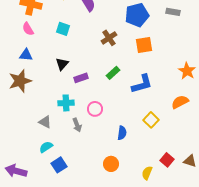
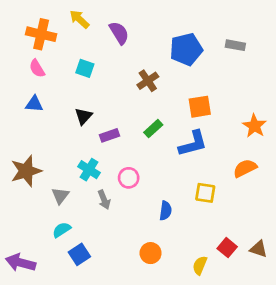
orange square: (144, 45) -> (200, 107), moved
brown star: (20, 81) -> (26, 171), moved
cyan cross: (66, 103) -> (89, 170), turned 35
yellow square: (151, 120) -> (205, 193), turned -35
gray triangle: (45, 122) -> (60, 196), turned 40

